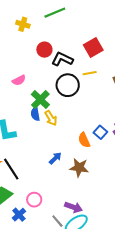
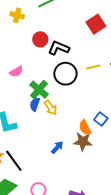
red square: (93, 47) -> (96, 24), moved
yellow line: (90, 73) -> (93, 67), moved
blue semicircle: (35, 114) -> (35, 104), turned 32
brown star: (79, 168) -> (83, 142), moved

